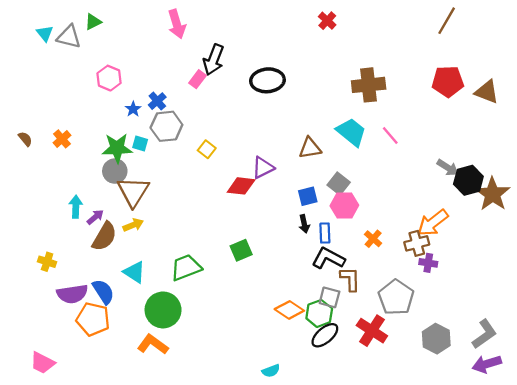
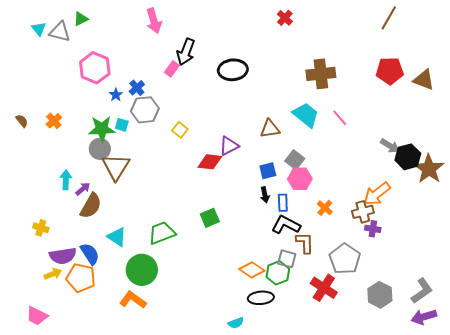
pink hexagon: (109, 78) -> (95, 68), size x1.4
yellow arrow: (133, 225) -> (53, 274), moved
black ellipse: (325, 335) -> (261, 298), moved, turned 35

